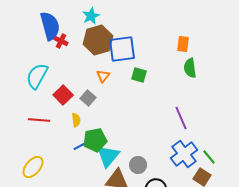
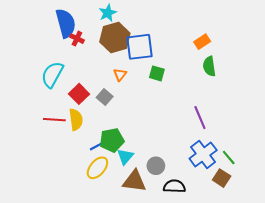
orange rectangle: (183, 44) -> (202, 42), turned 49
yellow semicircle: (76, 120) -> (76, 120), moved, size x1.5
cyan triangle: (108, 156) -> (125, 157), size x0.7
yellow ellipse: (33, 167) -> (97, 168), moved

